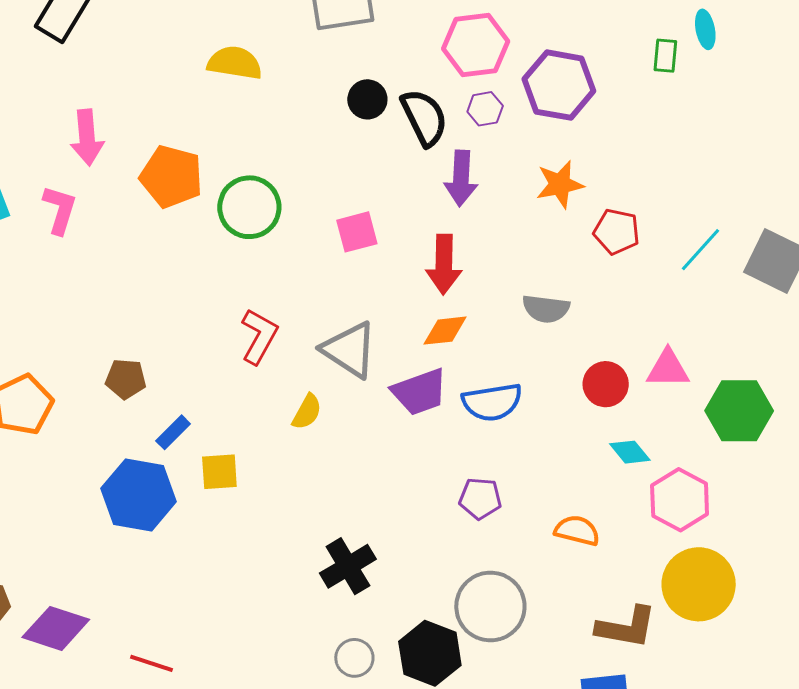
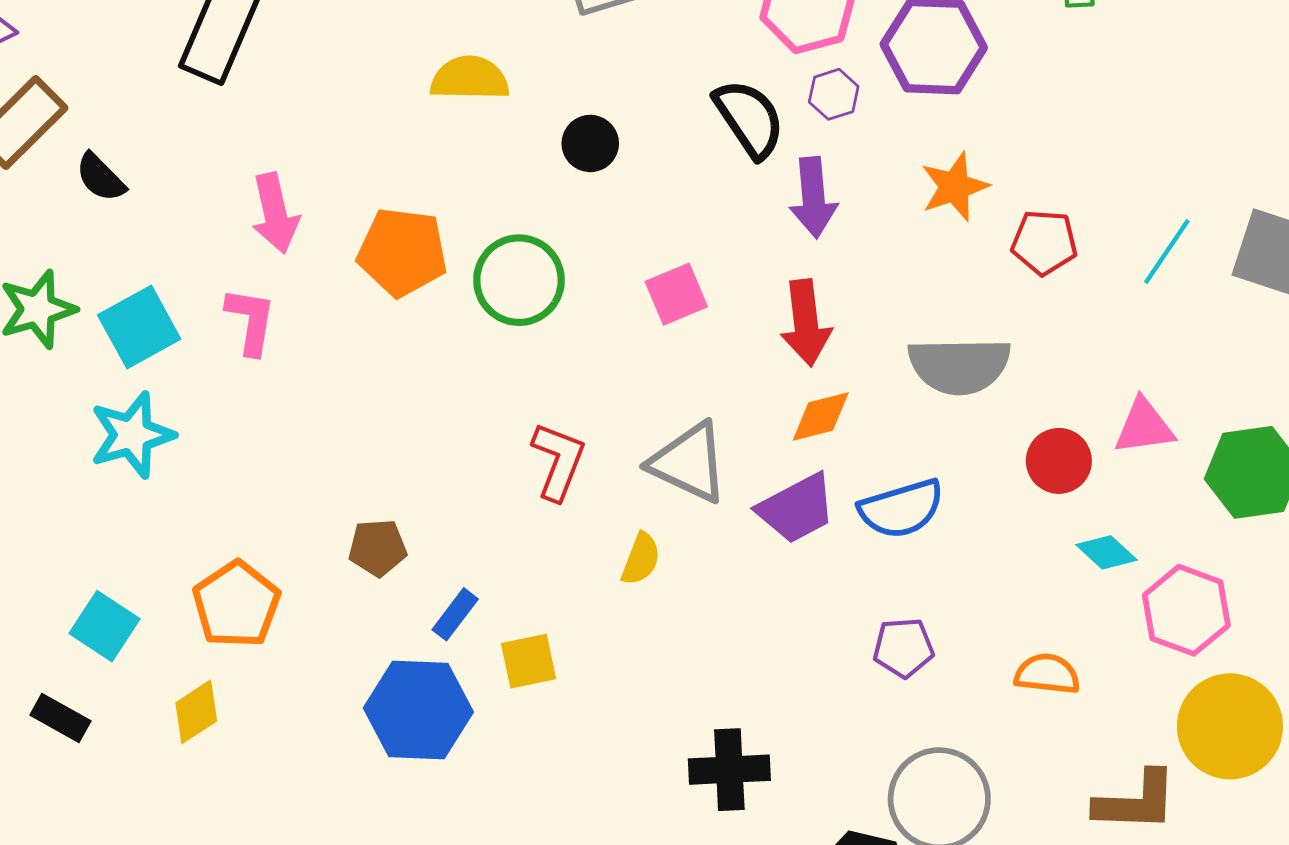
black circle: (367, 99) -> (590, 143), moved
gray semicircle: (546, 309) -> (959, 366), size x1.5
black cross: (348, 566) -> (729, 770), turned 36

